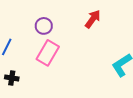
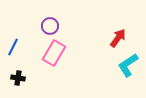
red arrow: (93, 19) -> (118, 38), moved

